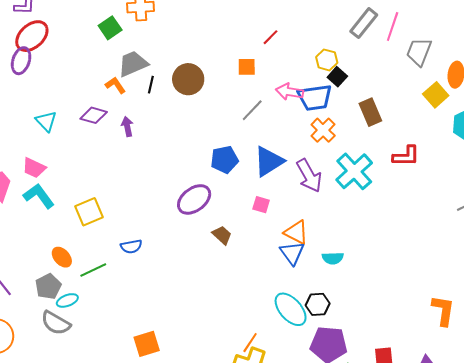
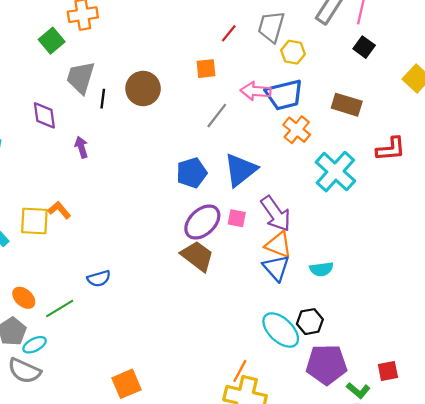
gray trapezoid: (419, 52) -> (271, 27), moved
gray trapezoid: (133, 64) -> (81, 77), turned -44
black square: (337, 77) -> (364, 47), moved
orange L-shape: (115, 85) -> (59, 210), moved
brown rectangle: (370, 112) -> (347, 105), turned -44
purple diamond: (94, 115) -> (44, 115), moved, turned 72
purple arrow: (309, 176) -> (276, 214), moved
purple ellipse: (194, 199) -> (202, 222), moved
yellow square: (89, 212) -> (34, 221), moved, turned 32
brown trapezoid: (222, 235) -> (197, 256), size x1.5

